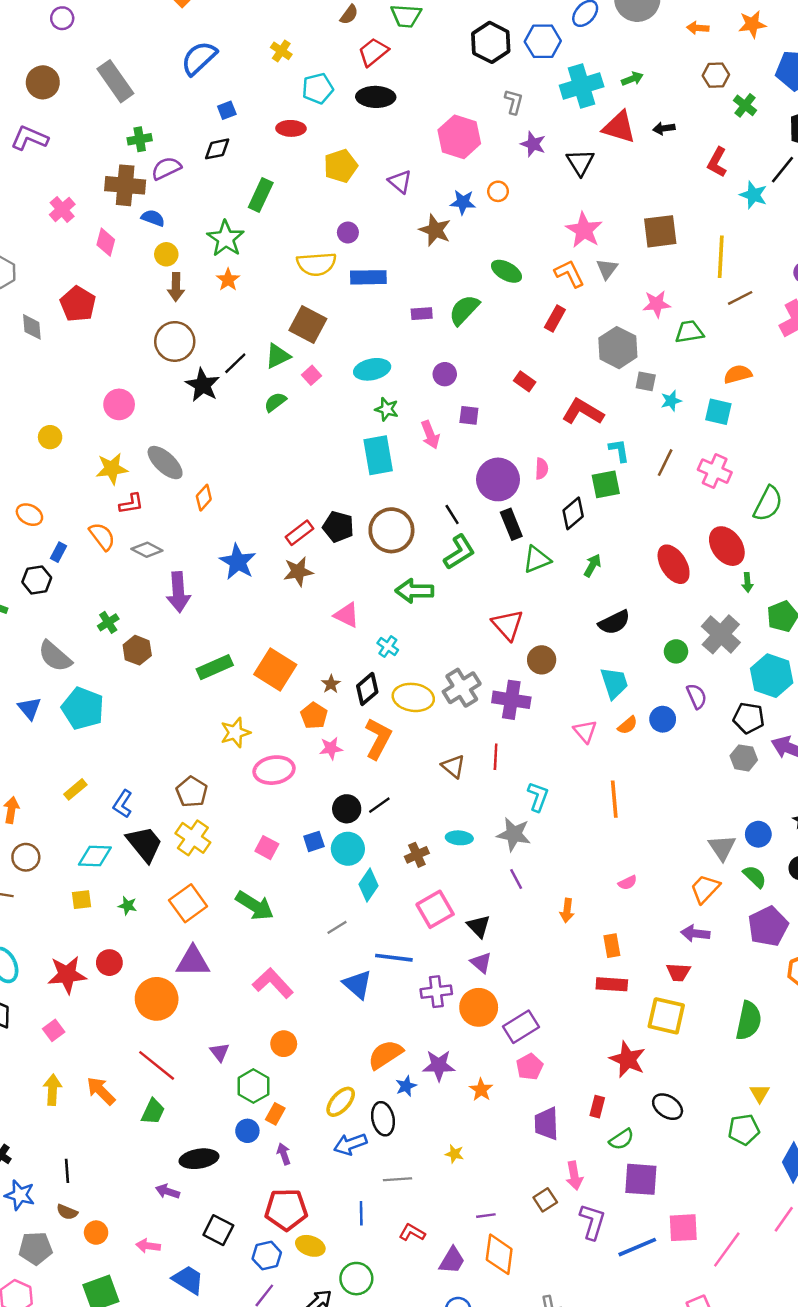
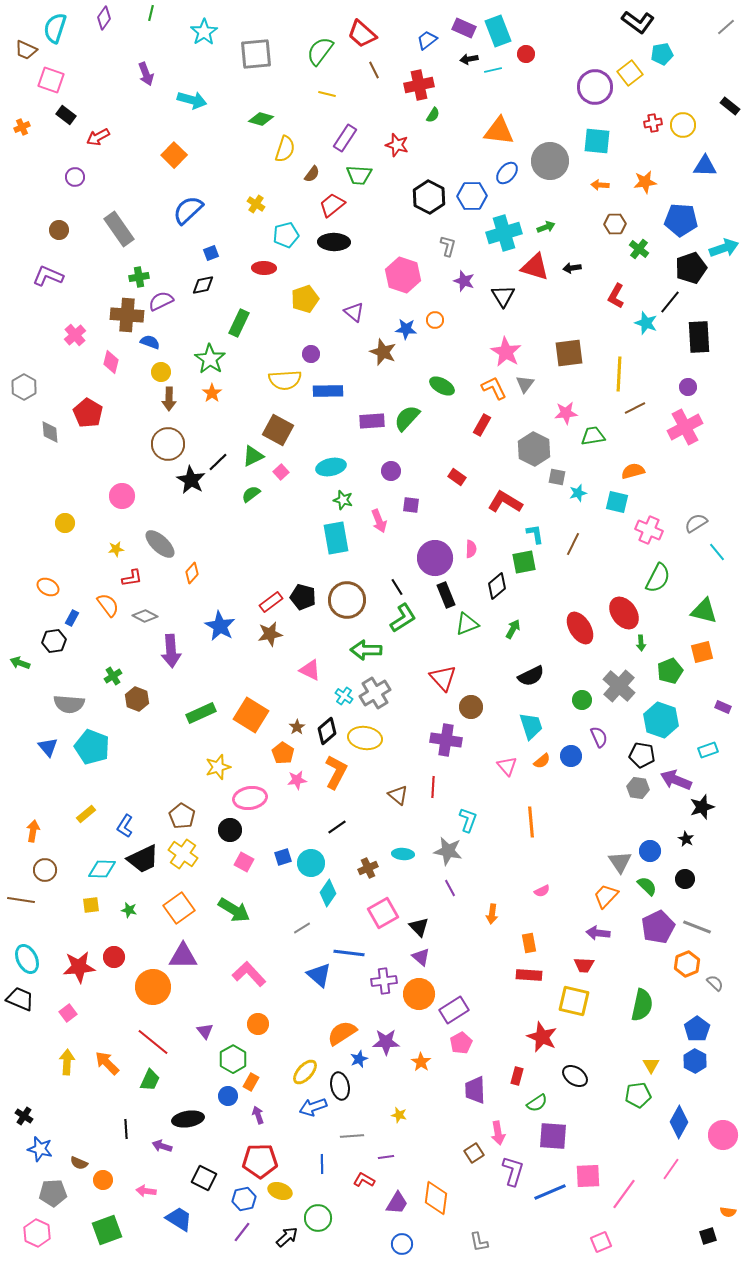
brown circle: (43, 82) -> (59, 230), size x0.7
purple rectangle: (422, 314) -> (372, 421), size x1.4
yellow star: (112, 469) -> (116, 549), size x0.6
pink cross: (715, 471) -> (649, 530), moved
gray semicircle: (55, 656) -> (69, 704), turned -36
gray cross: (462, 688) -> (375, 693), moved
black circle: (347, 809) -> (230, 830), moved
black trapezoid: (144, 844) -> (143, 859), turned 104
black line: (67, 1171) -> (126, 1129), moved
purple line: (486, 1216) -> (386, 1157), moved

